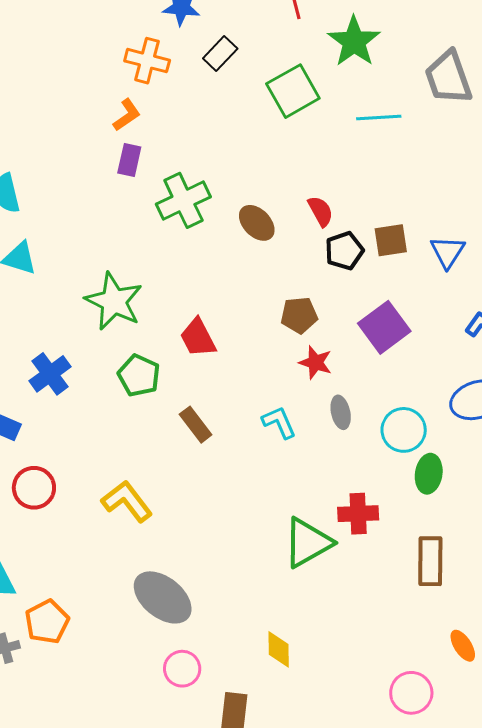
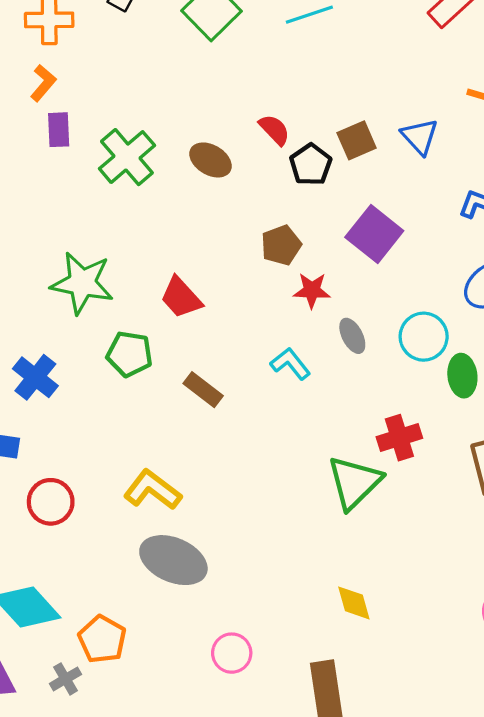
gray ellipse: (163, 597) -> (173, 560), moved
pink circle: (182, 669) -> (232, 653), moved

